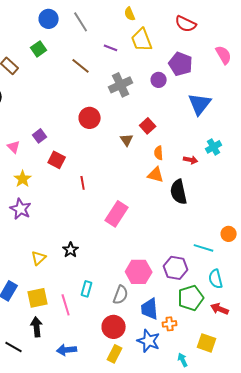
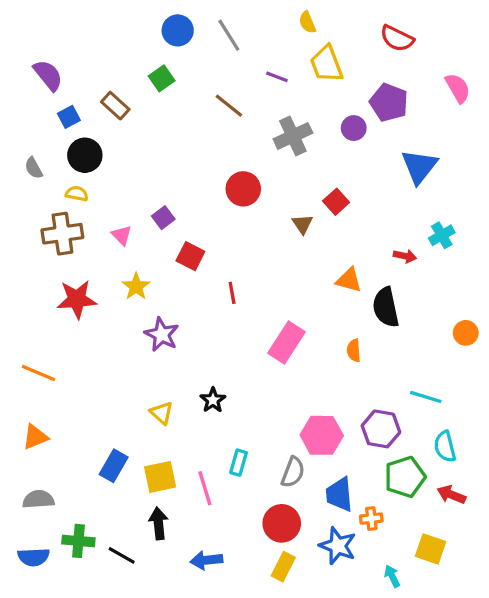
orange semicircle: (159, 153) -> (354, 351), moved
purple star: (21, 209) -> (162, 334), moved
orange circle: (229, 234) -> (466, 333), moved
yellow triangle: (39, 258) -> (162, 413), turned -35

